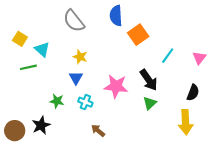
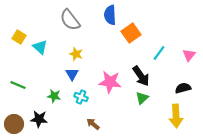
green line: (28, 67) -> (18, 85), moved, turned 35
black semicircle: (193, 93) -> (183, 88), turned -126
black star: (41, 125) -> (39, 119), turned 30

